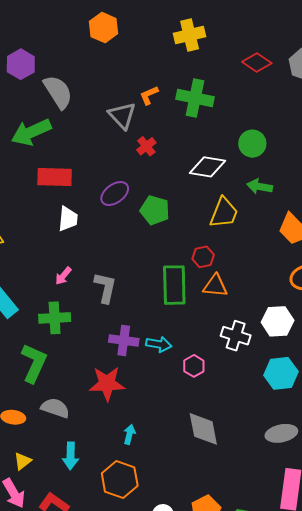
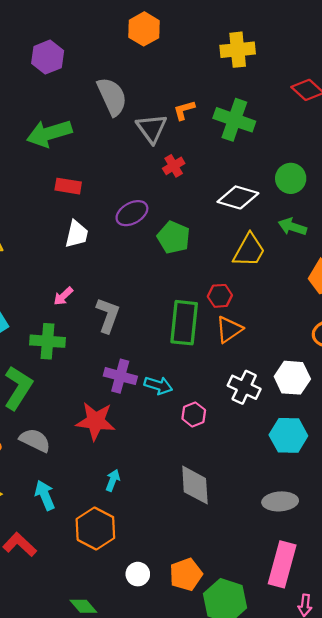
gray semicircle: (58, 92) -> (112, 97), moved
red rectangle: (55, 177) -> (68, 186), size x0.7
orange triangle: (215, 286) -> (229, 329), turned -48
cyan arrow: (71, 456) -> (45, 495), turned 148

